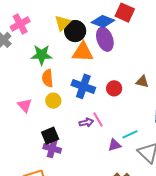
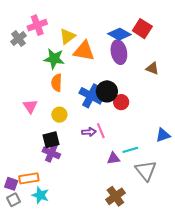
yellow triangle: (63, 23) -> (68, 36), moved
black circle: (75, 31) -> (107, 91), moved
orange triangle: (83, 52) -> (84, 51), moved
brown triangle: (142, 82) -> (152, 68), moved
yellow circle: (53, 101) -> (59, 115), moved

